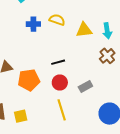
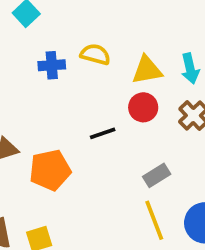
red circle: (60, 83) -> (143, 107), moved
yellow line: (62, 110) -> (154, 220), moved

